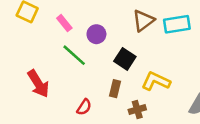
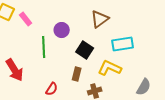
pink rectangle: (64, 23) -> (26, 19), moved
cyan rectangle: (177, 24) -> (123, 44), moved
green line: (74, 55) -> (44, 47), turned 45

